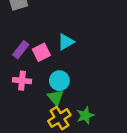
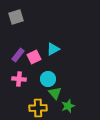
green triangle: (56, 97) -> (55, 93), moved
yellow cross: (59, 118) -> (38, 108), moved, turned 30

